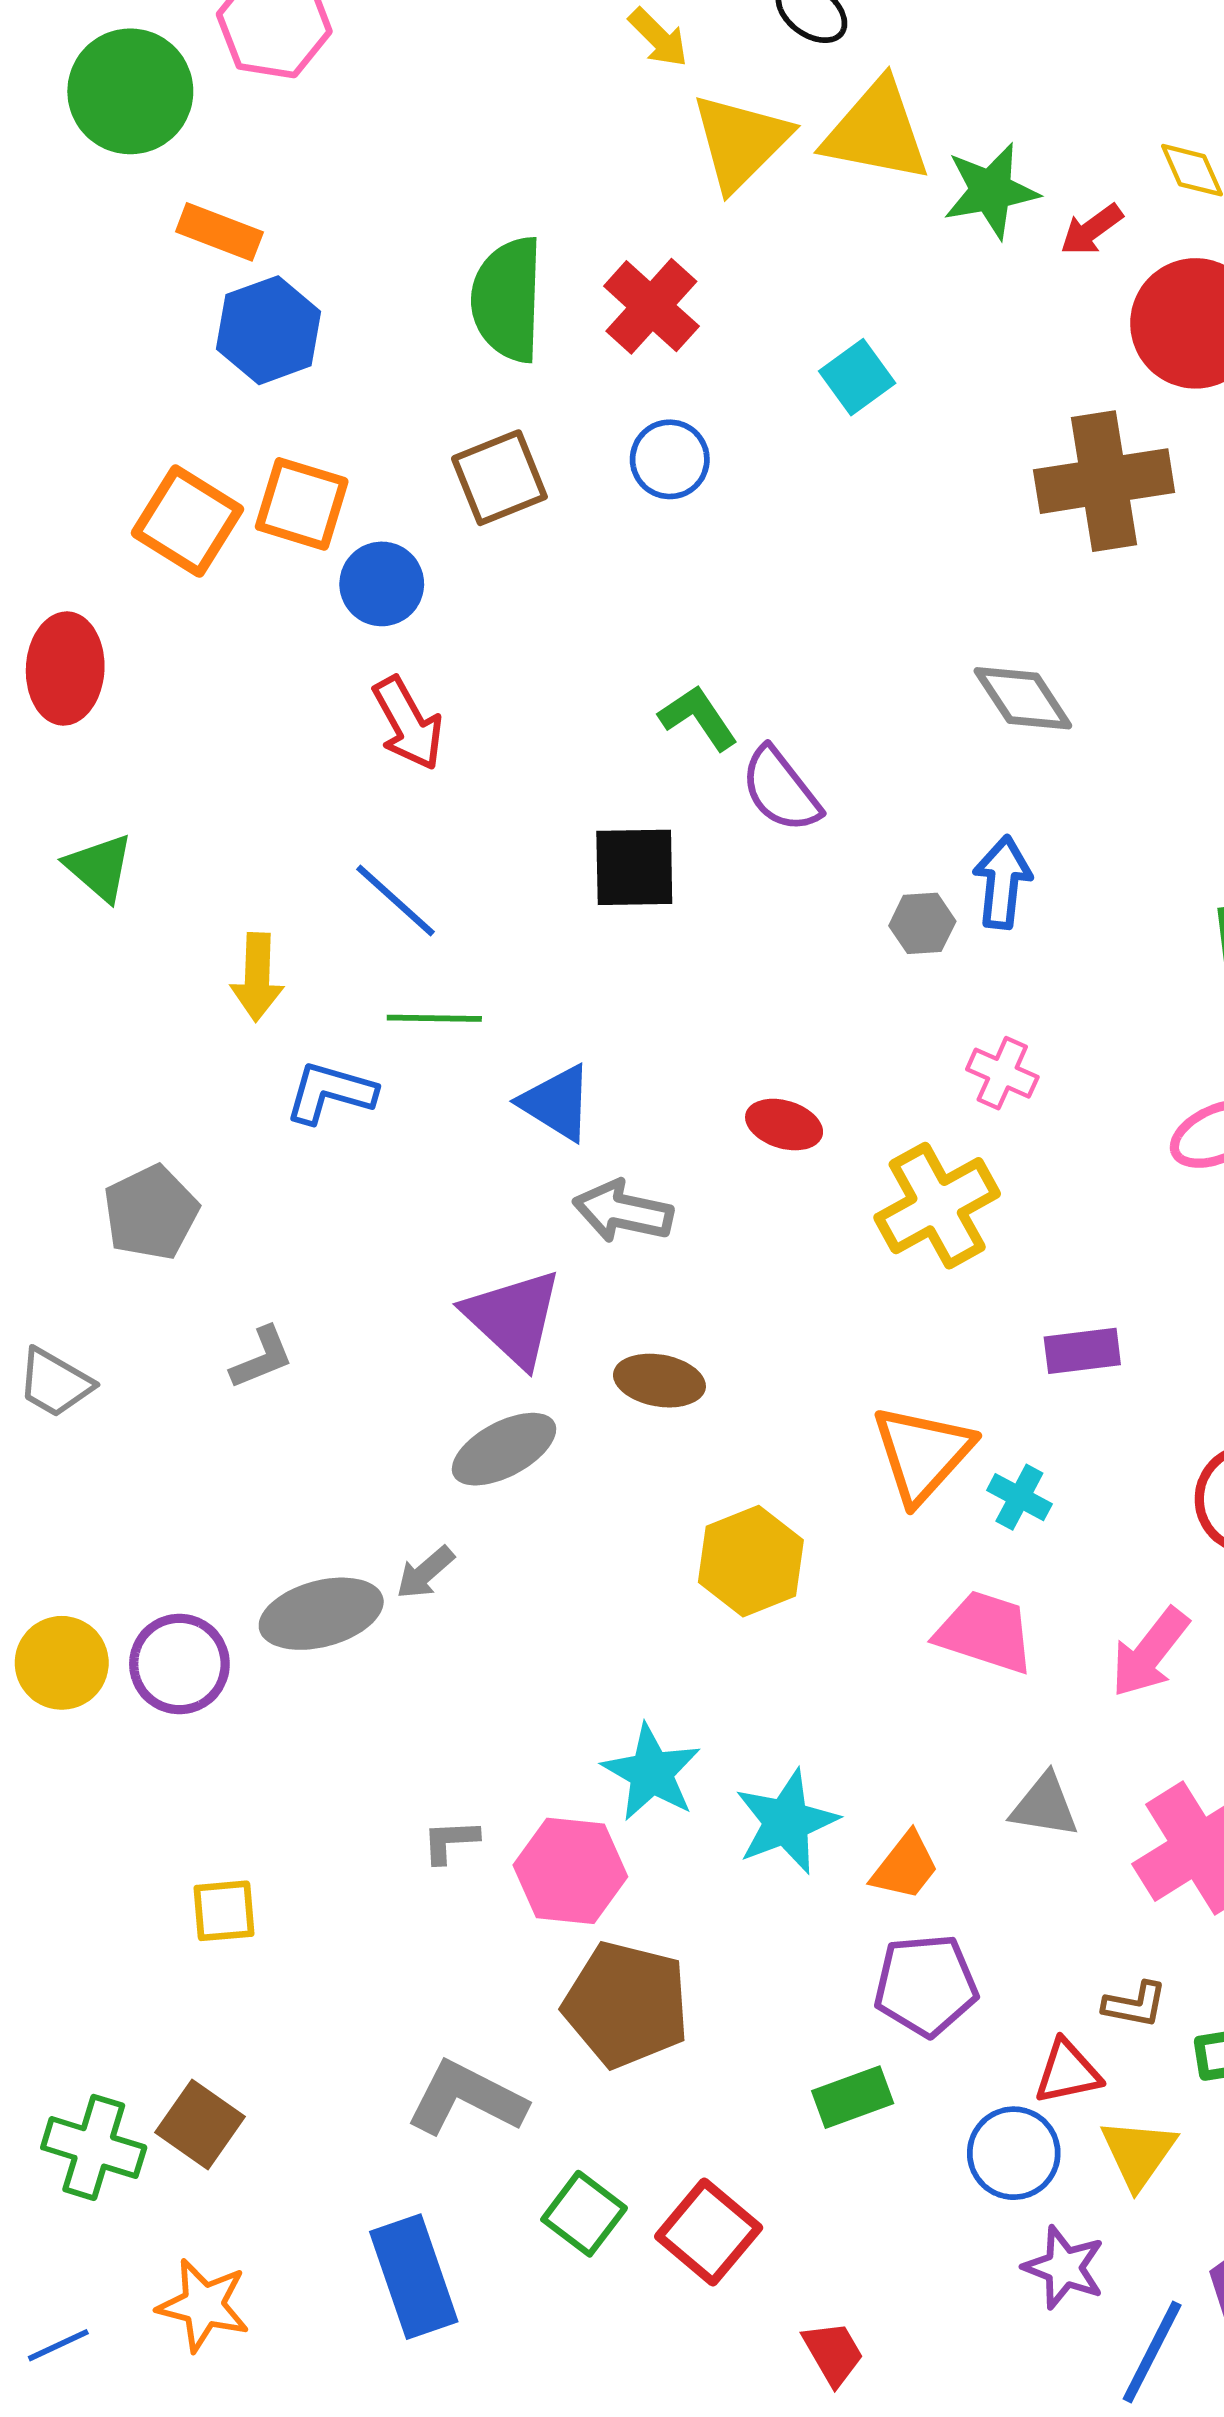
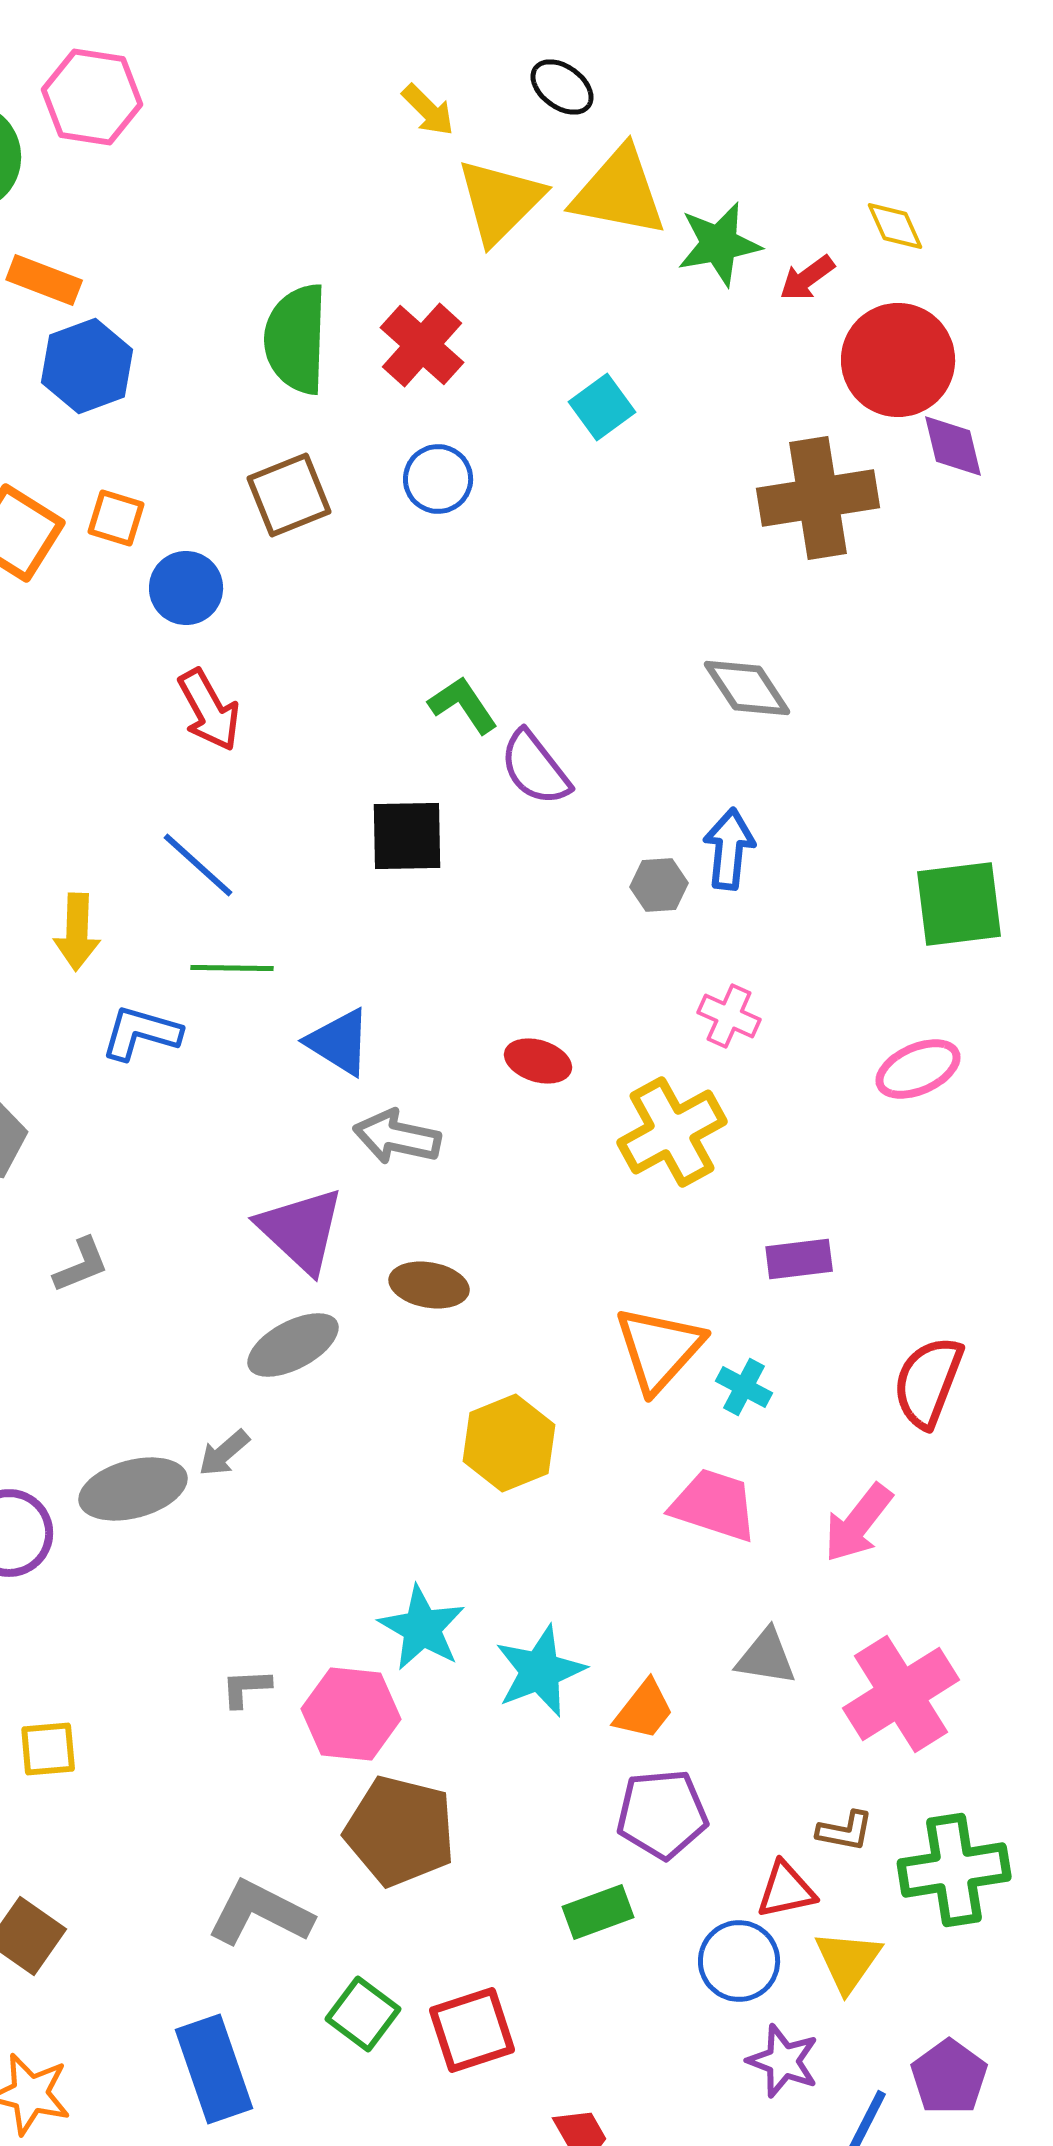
orange square: (302, 504) -> (116, 518), size x0.7
red square: (709, 2232) -> (472, 2030), turned 32

